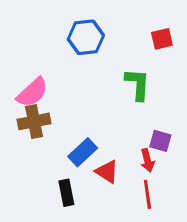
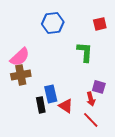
blue rectangle: (83, 152) -> (51, 94), turned -60
black rectangle: (66, 193) -> (41, 105), moved
red line: (147, 194) -> (91, 120), turned -36

